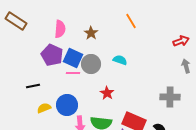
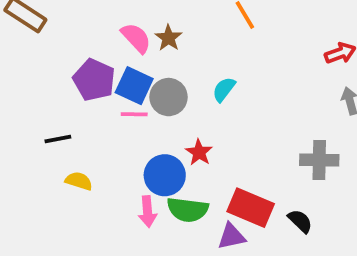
pink semicircle: (60, 29) -> (136, 38), moved, turned -48
cyan semicircle: (120, 60) -> (224, 89), turned -72
blue circle: (67, 105) -> (165, 175), moved
yellow semicircle: (44, 108) -> (79, 181), turned 40

